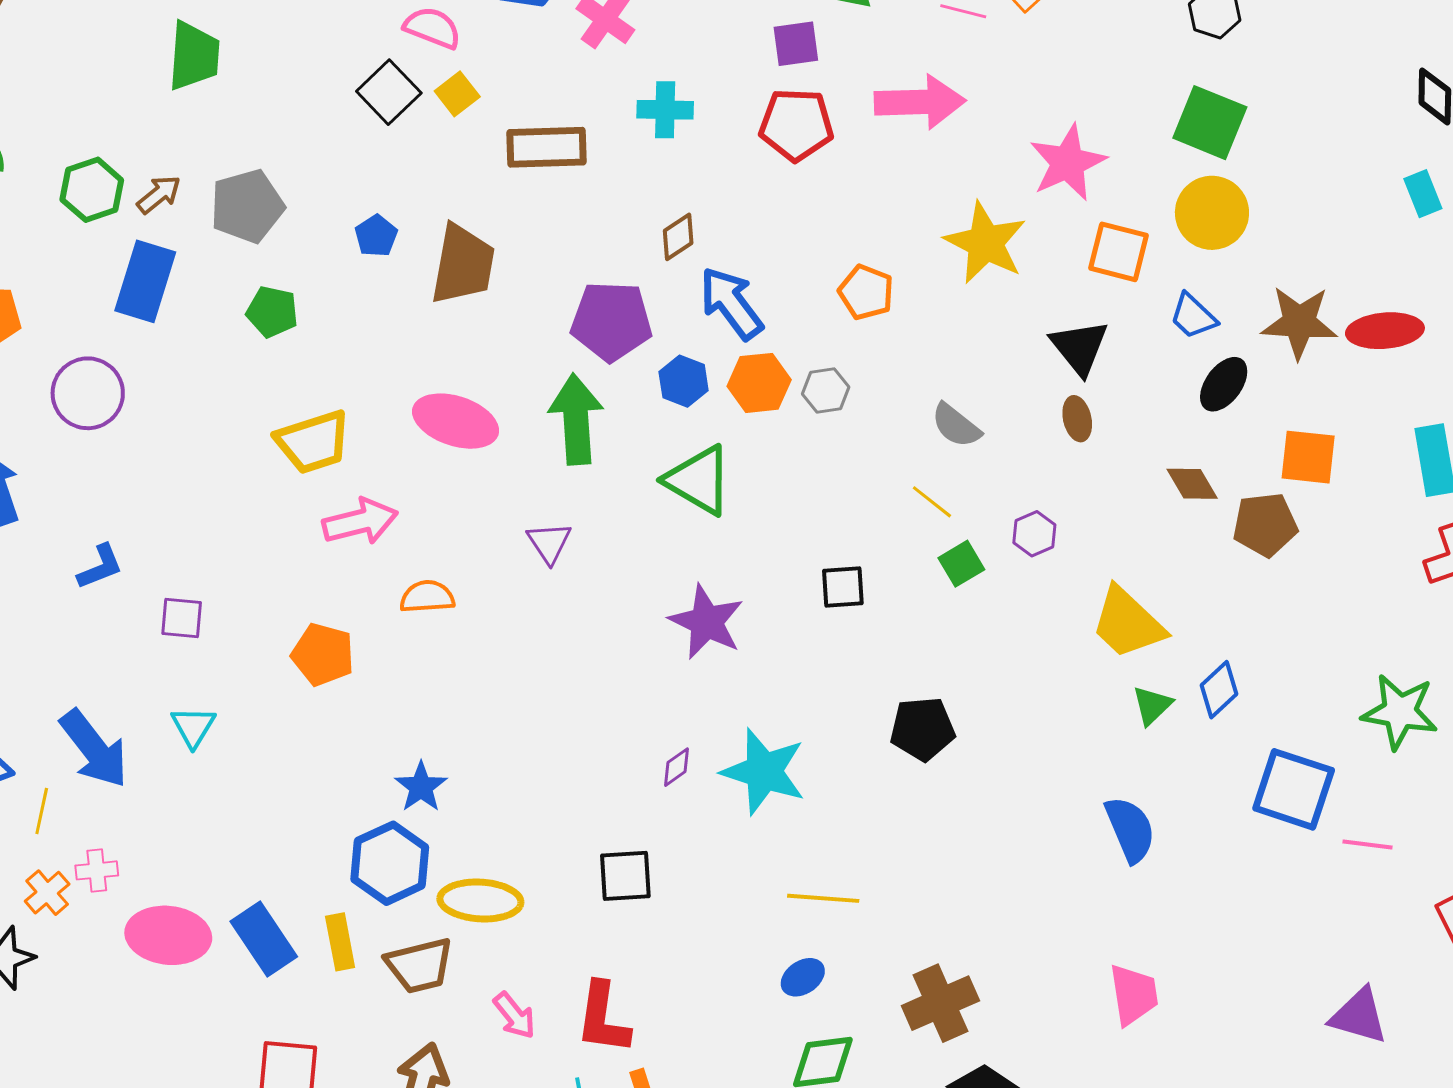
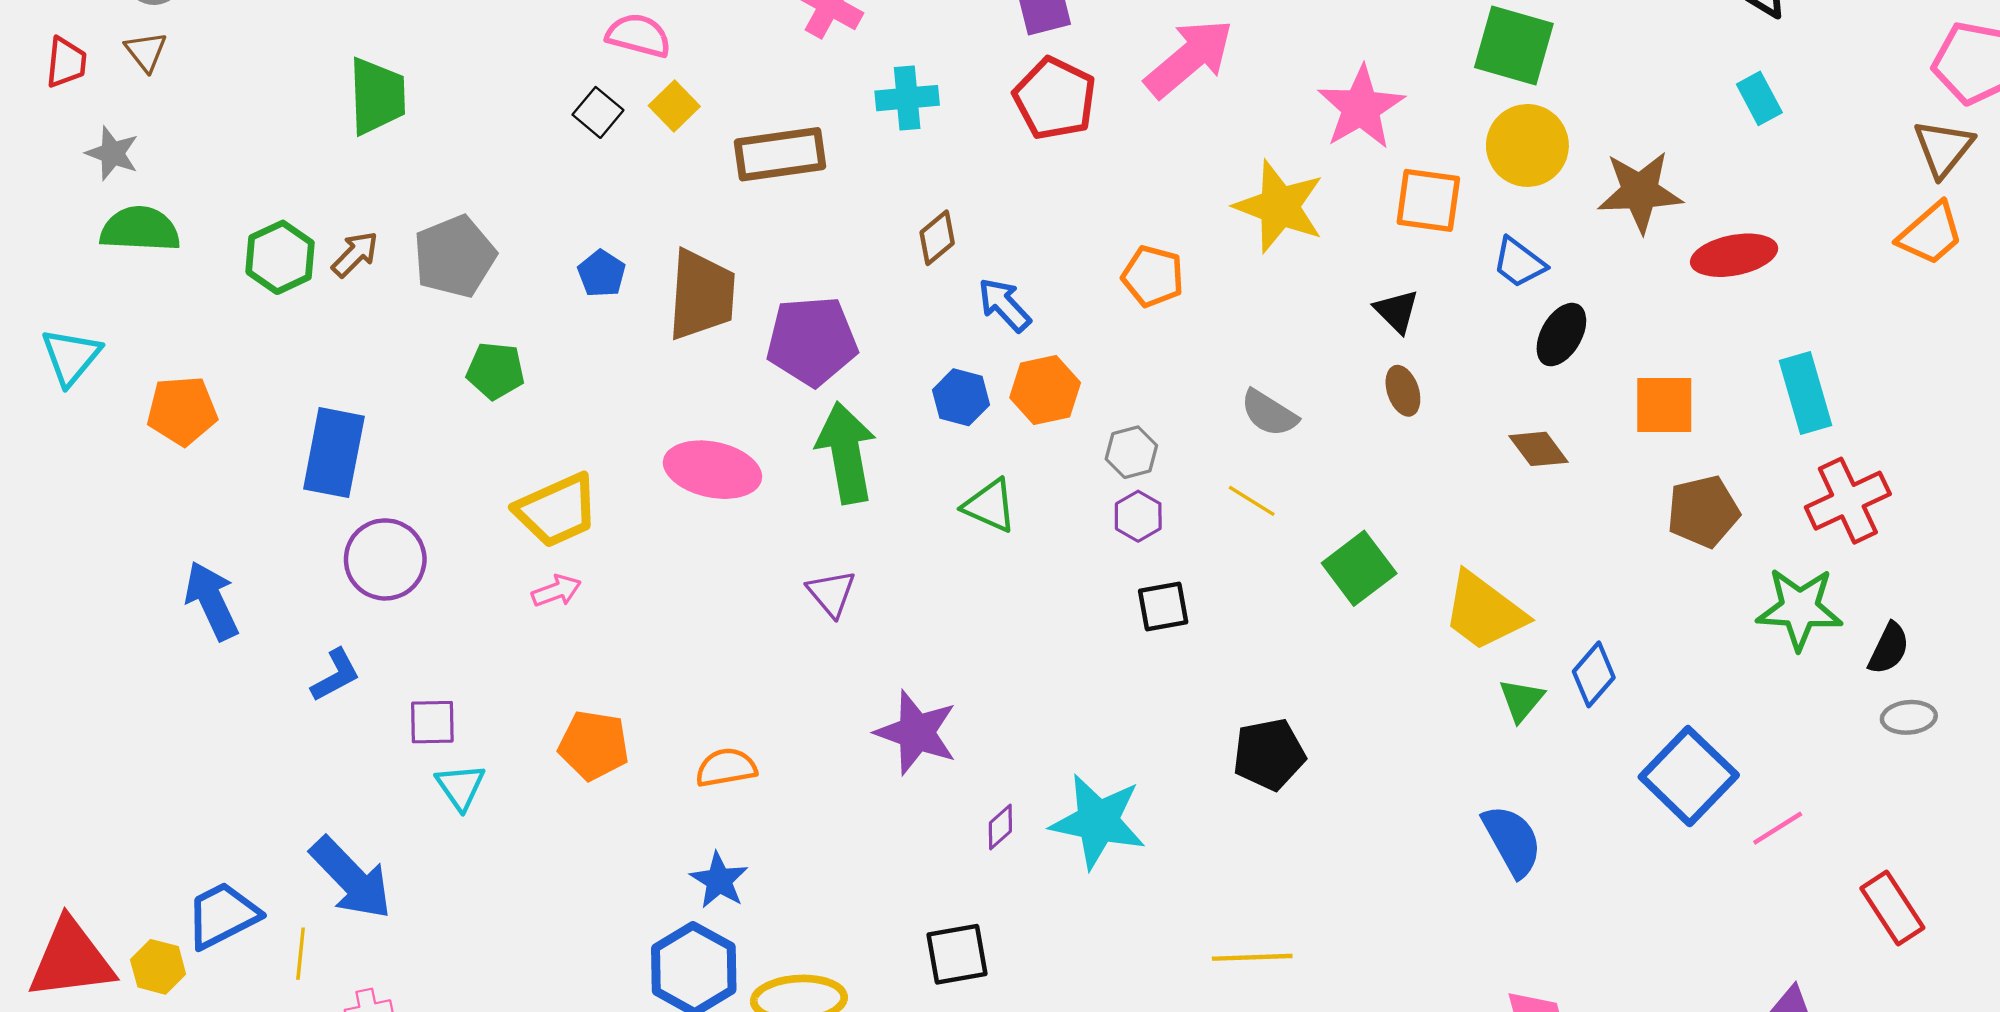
black square: (389, 92) -> (598, 112), size x0.7
pink arrow: (920, 102) -> (1189, 58), turned -32
red pentagon: (796, 125) -> (1055, 98), turned 30
blue rectangle: (145, 281) -> (334, 453), moved
blue arrow: (731, 303) -> (1004, 305), size x0.7
purple pentagon: (611, 321) -> (812, 341), moved
brown star: (1299, 322) -> (1640, 192), moved
black triangle: (1079, 347) -> (1397, 311), size x0.7
gray hexagon: (826, 391) -> (1131, 452), moved
purple circle: (88, 393) -> (385, 559), moved
green triangle: (699, 480) -> (990, 506), size x0.7
pink arrow: (360, 521) -> (556, 591), moved, size x0.6
brown pentagon: (1265, 525) -> (1703, 511), moved
purple hexagon: (1034, 534) -> (1138, 516), moved
green square: (961, 564) -> (1359, 568), moved, size x1.4
orange semicircle: (427, 597) -> (726, 768), moved
purple star: (706, 622) -> (916, 733), moved
green star: (1400, 712) -> (1799, 609), moved
cyan triangle: (193, 727) -> (460, 787), moved
blue square: (1294, 789) -> (1689, 776), turned 32
pink line: (1367, 844) -> (1778, 828), turned -33
yellow line: (823, 898) -> (1252, 957), moved

